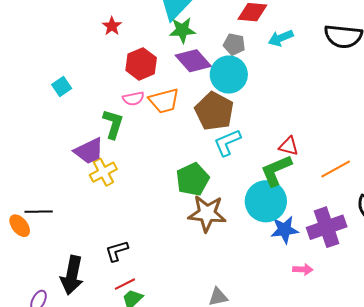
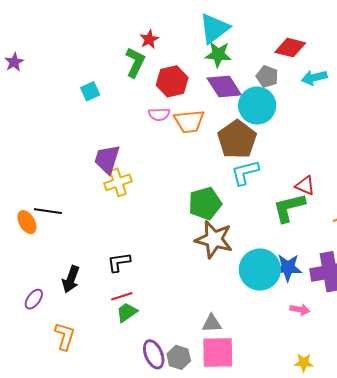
green L-shape: (113, 124) -> (135, 62), moved
purple trapezoid: (89, 151) -> (107, 159), turned 124
cyan circle: (266, 201) -> (260, 270), moved
black arrow: (72, 275) -> (71, 279), size x0.7

